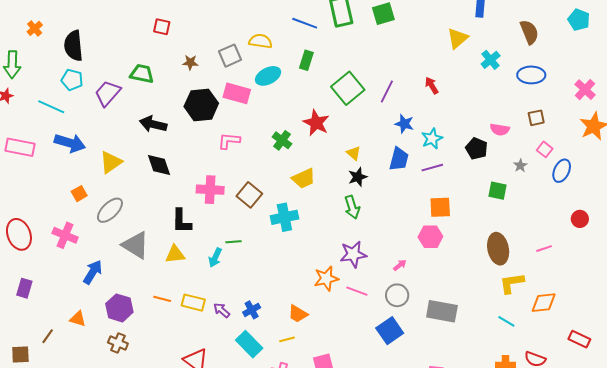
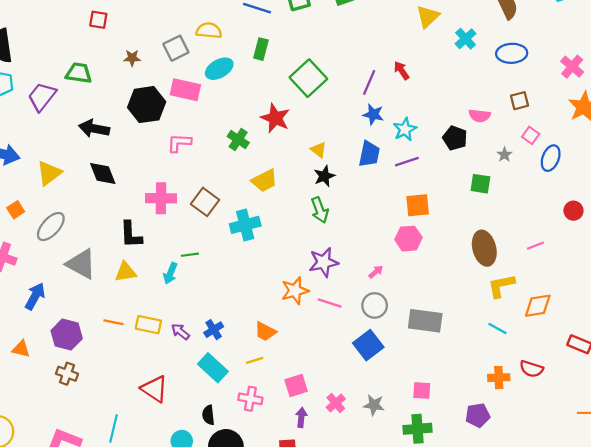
purple line: (387, 92) -> (369, 82), moved

